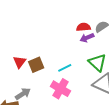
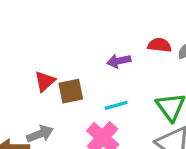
purple arrow: (87, 38) -> (119, 61), moved

